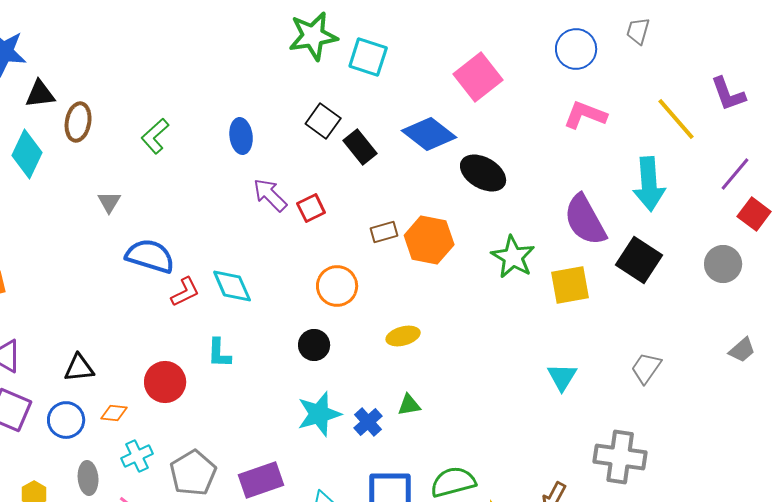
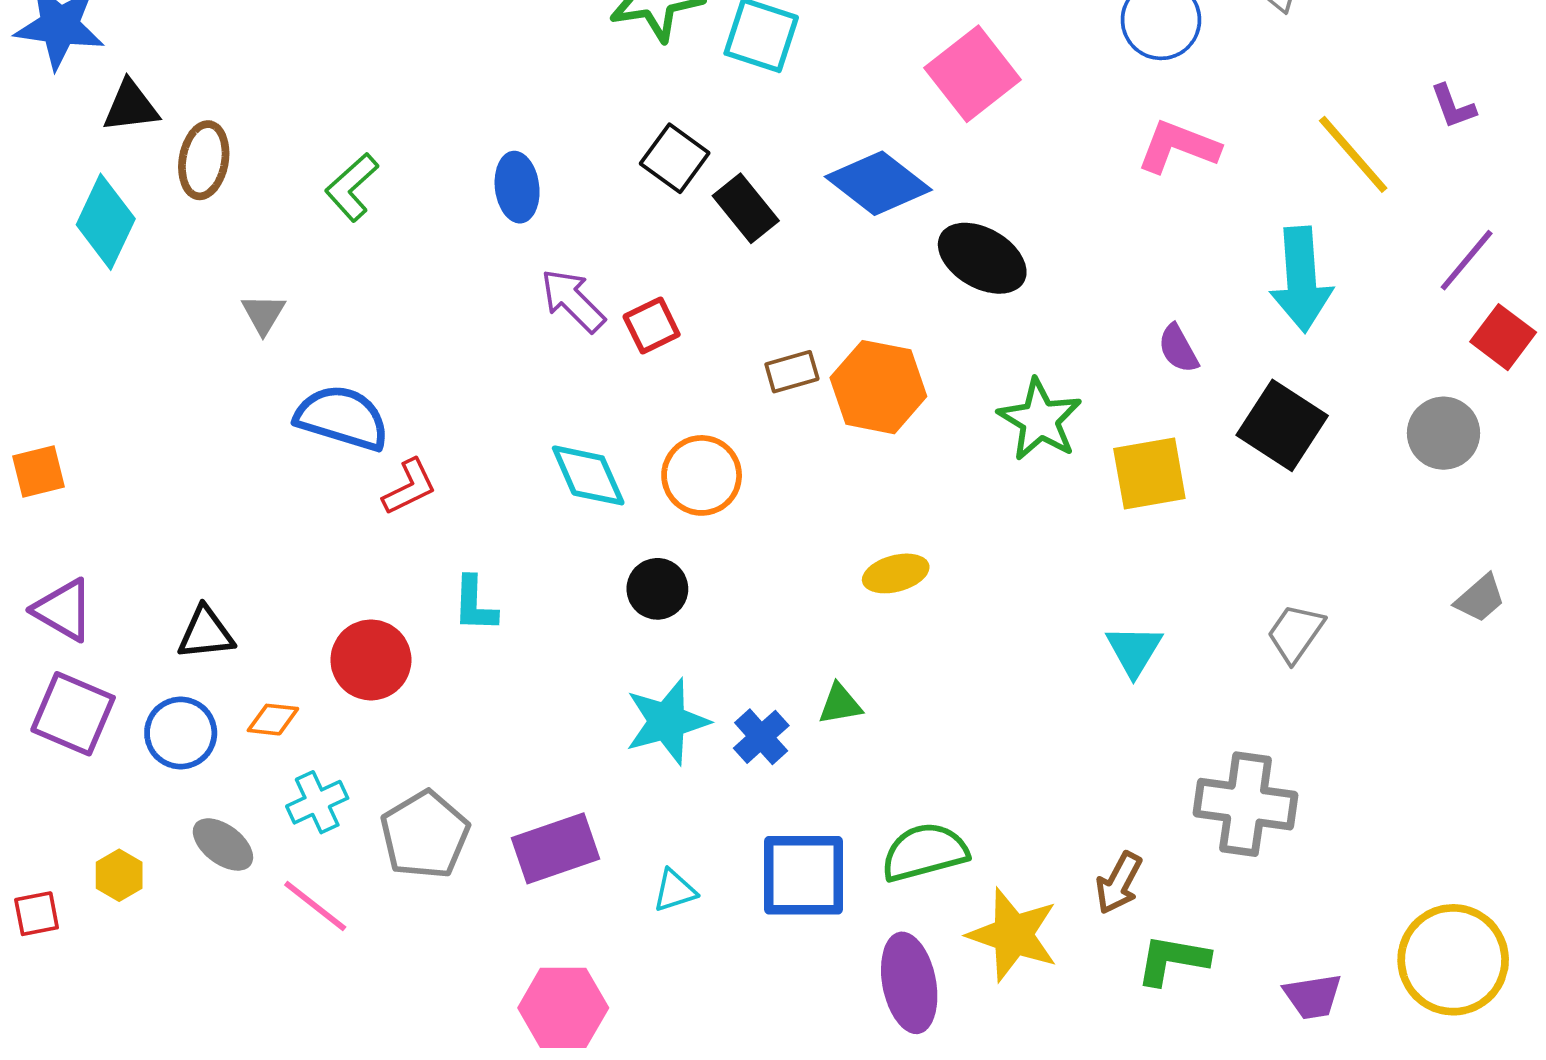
purple L-shape: (728, 94) -> (1453, 106), size x0.7
purple semicircle: (585, 220) -> (1178, 349), size x0.5
cyan diamond: (232, 286) -> (588, 475), moved
yellow ellipse: (403, 336) -> (896, 573), moved
gray ellipse: (88, 478) -> (223, 844), turned -48

